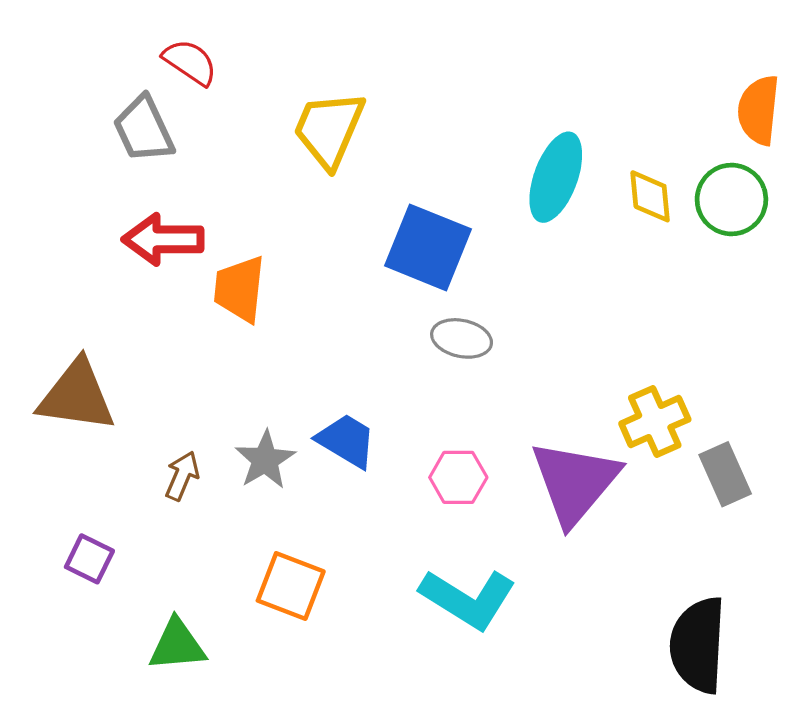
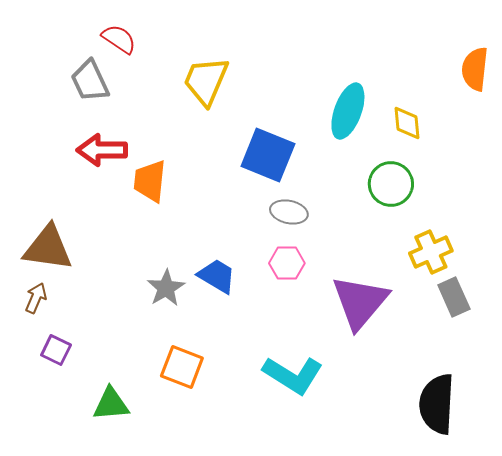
green circle: (731, 199) -> (391, 184), moved
yellow cross: (655, 421) -> (431, 252), moved
brown arrow: (182, 476) -> (36, 298), moved
pink hexagon: (458, 477) -> (287, 263), moved

